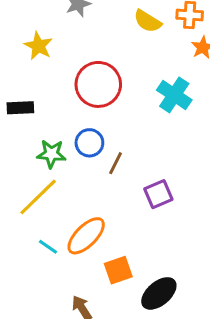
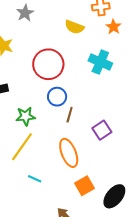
yellow semicircle: (148, 21) -> (74, 27), moved
blue circle: (89, 143) -> (57, 97), moved
orange ellipse: (86, 236) -> (69, 153), moved, turned -56

